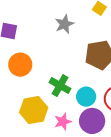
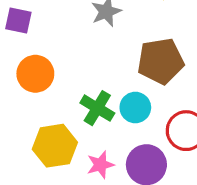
cyan circle: (86, 97) -> (135, 108), moved

